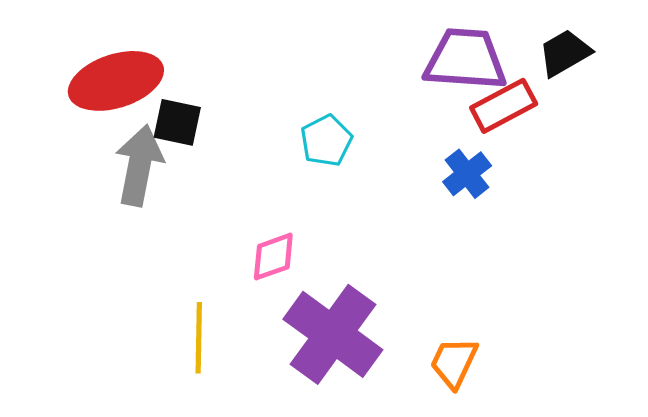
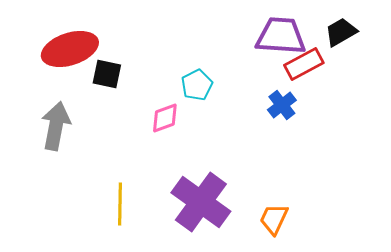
gray arrow: (139, 165) -> (56, 126), moved
pink diamond: (273, 257) -> (165, 118), moved

